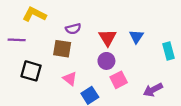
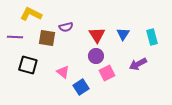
brown square: (62, 49) -> (47, 38), moved
cyan rectangle: (169, 51) -> (152, 37), moved
purple arrow: (153, 90) -> (138, 64), moved

